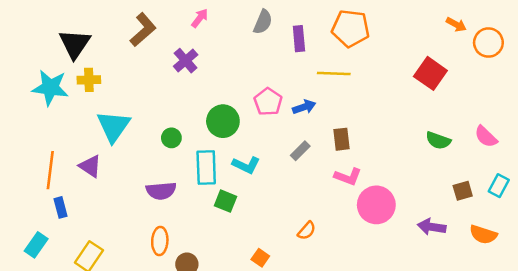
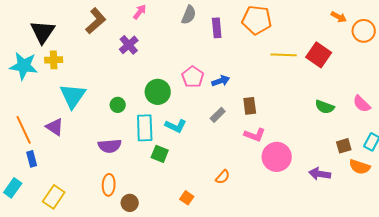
yellow line: (334, 73) -> (284, 55), moved
orange line: (50, 170) -> (24, 130), turned -32
orange semicircle: (483, 235) -> (360, 167), moved

